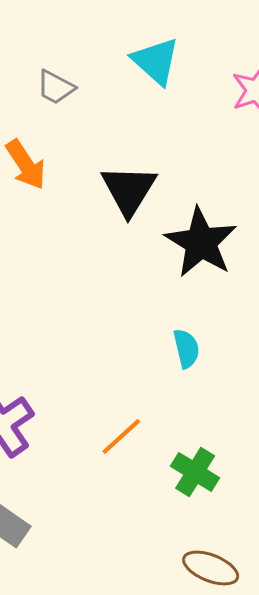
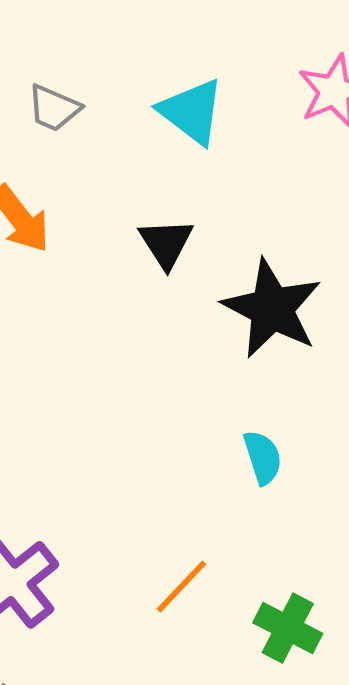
cyan triangle: (156, 61) -> (192, 111), moved
black triangle: (129, 190) -> (166, 243), size x0.7

